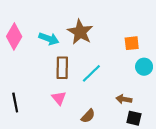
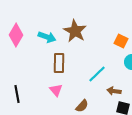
orange square: (132, 43) -> (121, 41), turned 32
cyan line: (91, 73) -> (97, 74), moved

